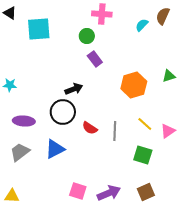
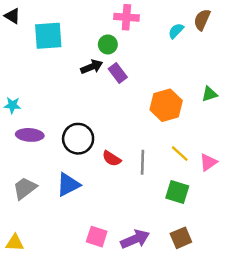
black arrow: (74, 89) -> (92, 67), moved
purple ellipse: (24, 121) -> (30, 135), moved

